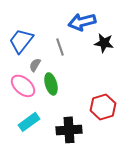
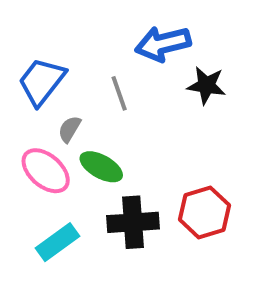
green ellipse: (51, 84) -> (101, 167), turned -45
black cross: (69, 130) -> (133, 222), moved

